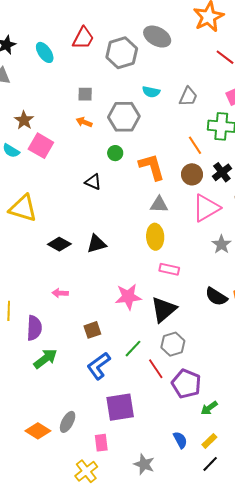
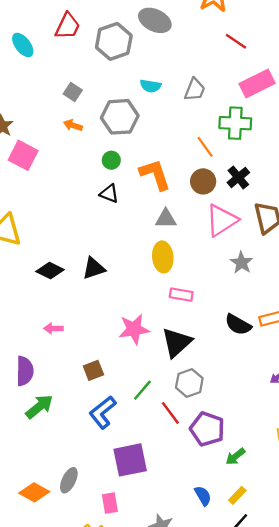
gray square: (85, 94) -> (73, 92), turned 35
black triangle: (93, 182) -> (109, 194), moved

